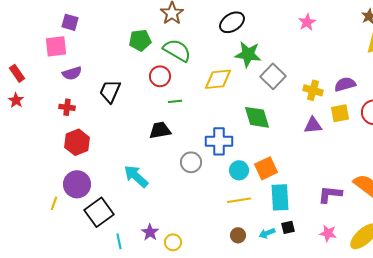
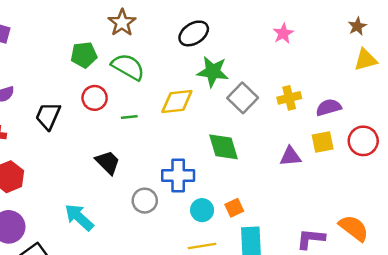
red circle: (160, 76) -> (95, 98), moved
yellow cross: (313, 90) -> (289, 98), moved, turned -30
green line: (175, 101) -> (129, 117), moved
black trapezoid: (160, 130) -> (108, 162), turned 55
orange square: (266, 168) -> (234, 208), size x0.7

